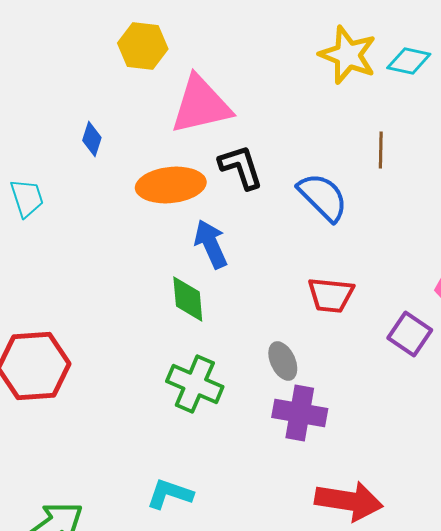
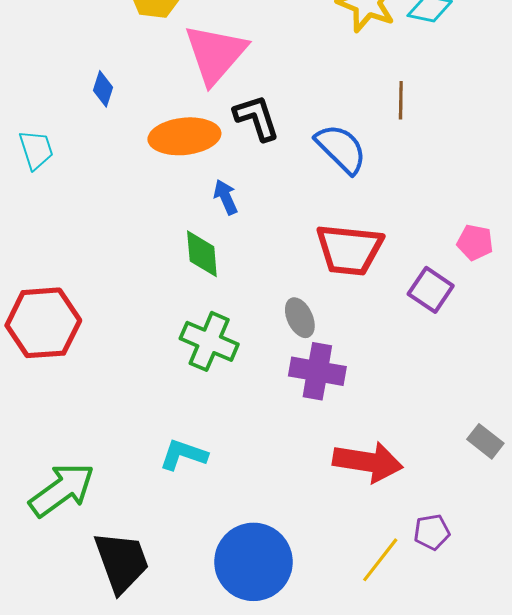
pink triangle: (201, 105) -> (215, 54), turned -36
blue arrow: (211, 244) -> (226, 197), size x0.7
red trapezoid: (331, 295) -> (349, 250), size x1.4

